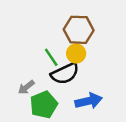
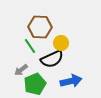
brown hexagon: (79, 30) -> (40, 27), moved
green line: (51, 57) -> (30, 46), moved

